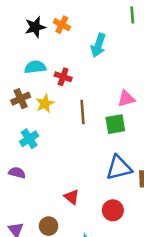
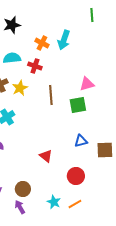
orange cross: (62, 25) -> (42, 43), moved
blue triangle: (119, 168) -> (81, 141), size x0.6
red triangle: (72, 197) -> (46, 156), moved

